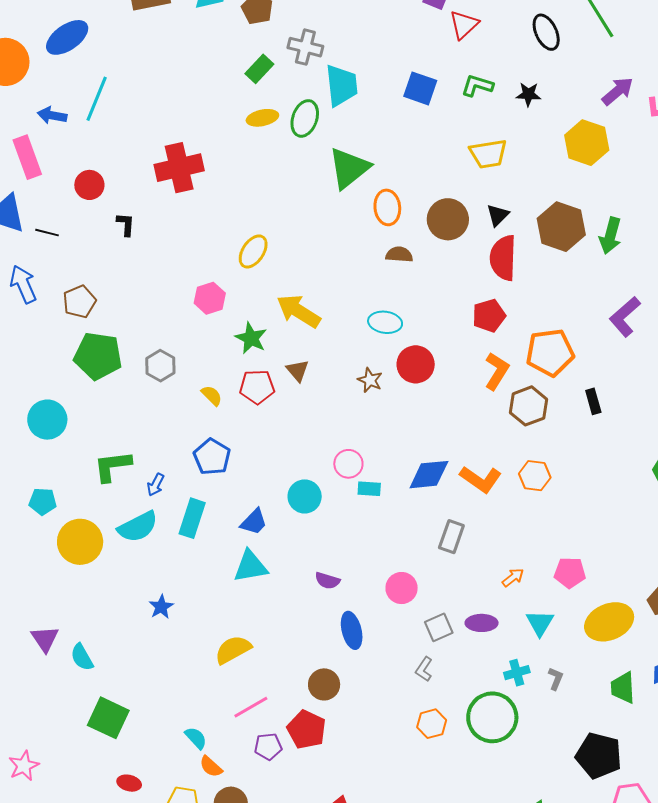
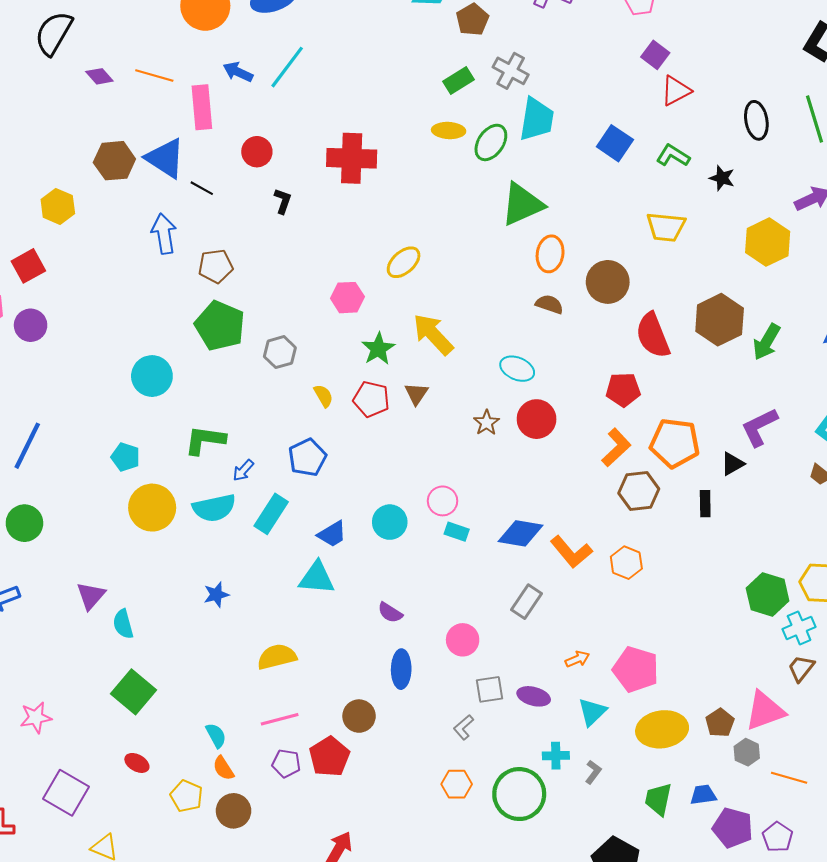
black triangle: (498, 215) -> (733, 464), moved
red semicircle: (503, 258) -> (653, 335), turned -39
pink pentagon: (570, 573) -> (636, 669), size x1.4

